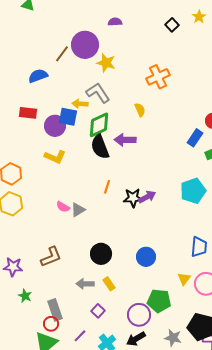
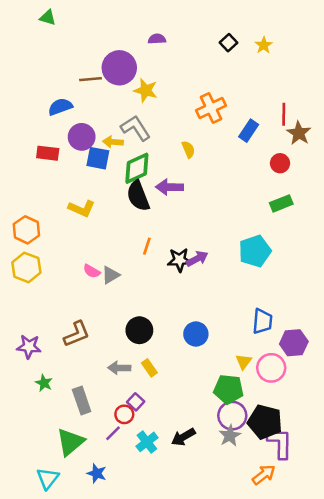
yellow star: (199, 17) -> (264, 45), moved
brown line: (62, 54) -> (90, 79), turned 48
purple circle: (55, 126) -> (82, 137), moved
blue rectangle: (195, 138) -> (249, 131), moved
green pentagon: (159, 301) -> (229, 389), moved
purple circle: (139, 315) -> (232, 416), moved
red circle: (51, 324) -> (124, 414), moved
gray star: (173, 338) -> (230, 436), turned 30

